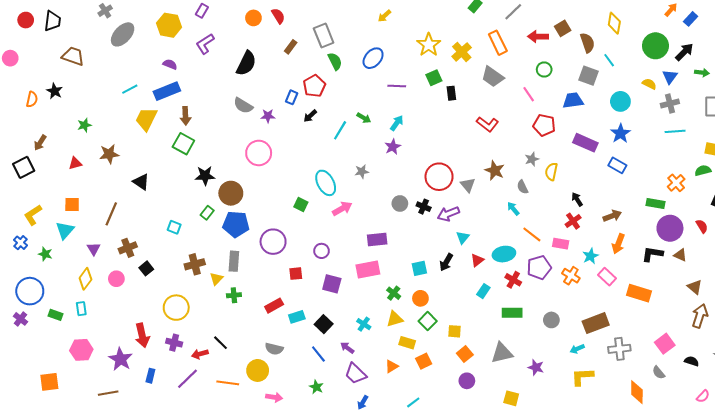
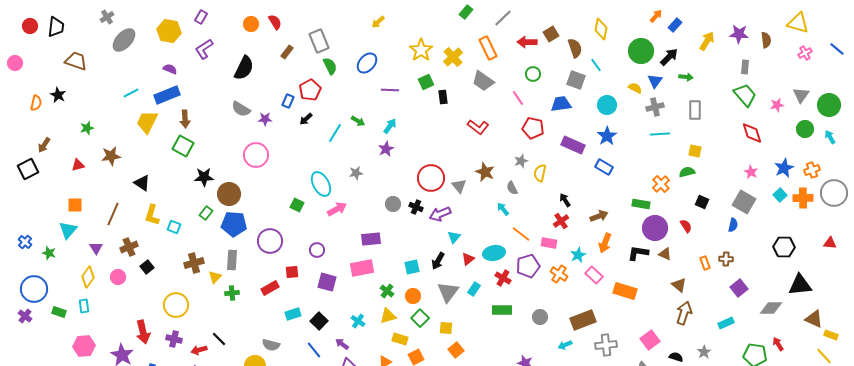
yellow L-shape: (33, 215) -> (152, 215), moved, turned -40
red rectangle: (274, 306) -> (270, 288), moved
gray triangle: (502, 353) -> (448, 292), moved, turned -40

